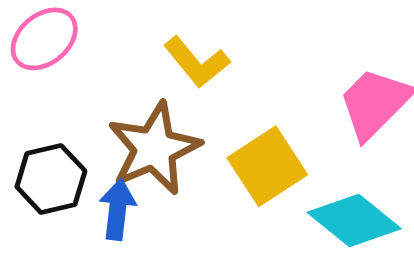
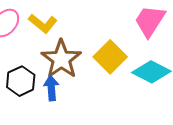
yellow L-shape: (197, 62) -> (43, 23), moved

